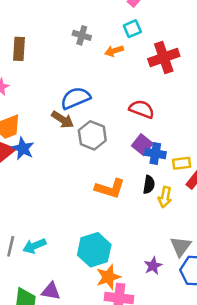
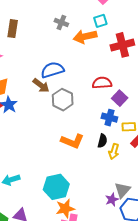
orange arrow: (114, 51) -> (85, 37), size x1.6
red semicircle: (142, 109) -> (102, 83), turned -30
purple square: (142, 145) -> (120, 98), moved
purple star: (153, 266) -> (112, 200), moved

